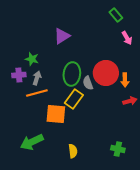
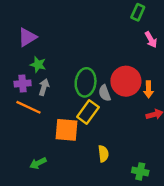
green rectangle: (116, 15) -> (138, 12), turned 64
purple triangle: (62, 36) -> (27, 37), moved
orange line: (37, 93) -> (29, 107), moved, turned 40
green arrow: (32, 142) -> (38, 163), size x0.6
yellow semicircle: (73, 151) -> (103, 154), moved

